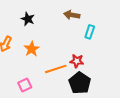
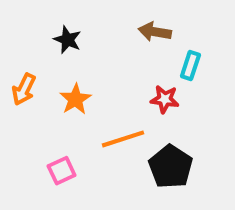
red star: (77, 61) -> (165, 99), moved

